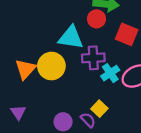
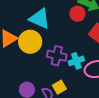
cyan triangle: (71, 38) -> (40, 19), moved
purple cross: (93, 58) -> (57, 56), moved

